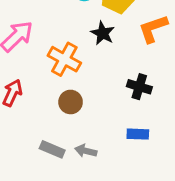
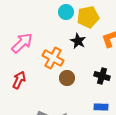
brown circle: (71, 102) -> (67, 78), moved

